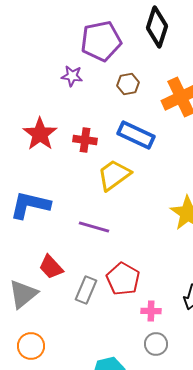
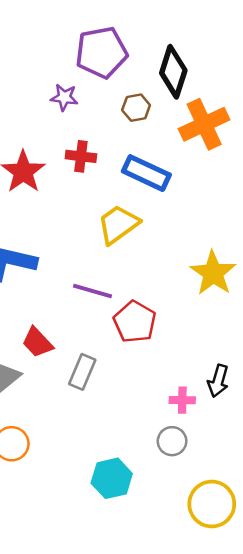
black diamond: (157, 27) -> (173, 72), moved
red cross: (85, 140) -> (81, 156), moved
red pentagon: (123, 279) -> (135, 322), moved
pink cross: (151, 311) -> (182, 400), moved

